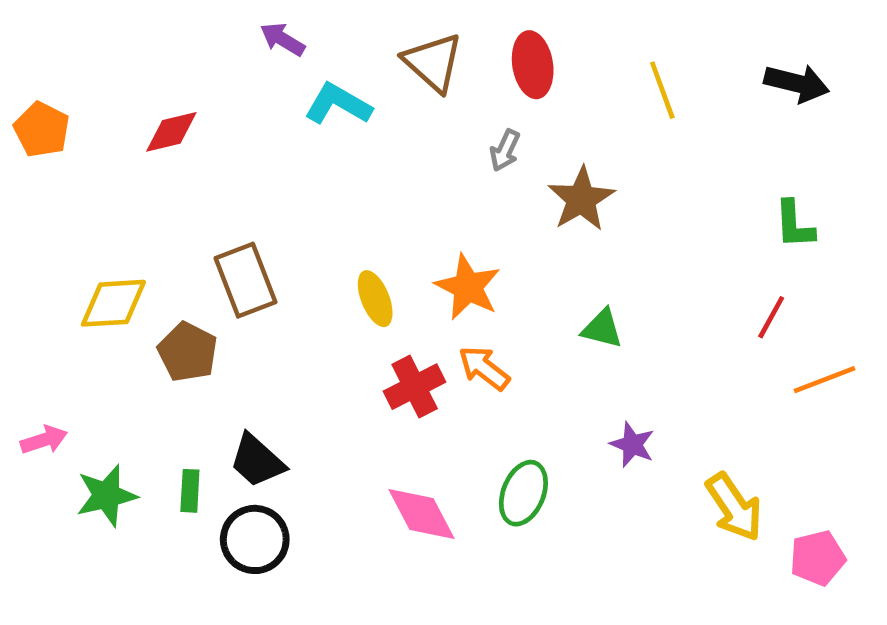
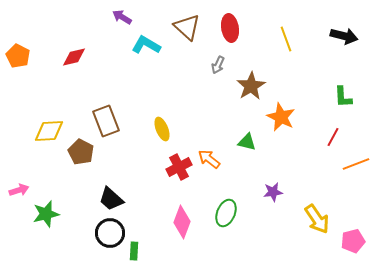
orange star: (468, 287) -> (281, 117), moved
green triangle: (602, 329) -> (247, 142), moved
purple star: (632, 445) -> (273, 192), turned -30
green rectangle: (190, 491) -> (134, 251), moved
pink diamond: (421, 514) -> (182, 222), turned 48

